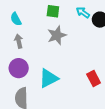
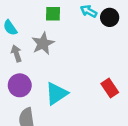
gray star: (57, 35) -> (43, 43), moved

